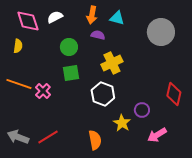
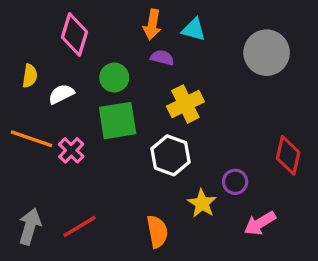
white semicircle: (55, 17) -> (61, 94), moved
pink diamond: (28, 21) -> (75, 34), moved, turned 35
green square: (71, 73) -> (118, 121), size x1.4
gray arrow: (18, 137) -> (30, 227), turned 85

